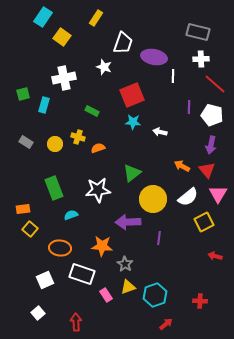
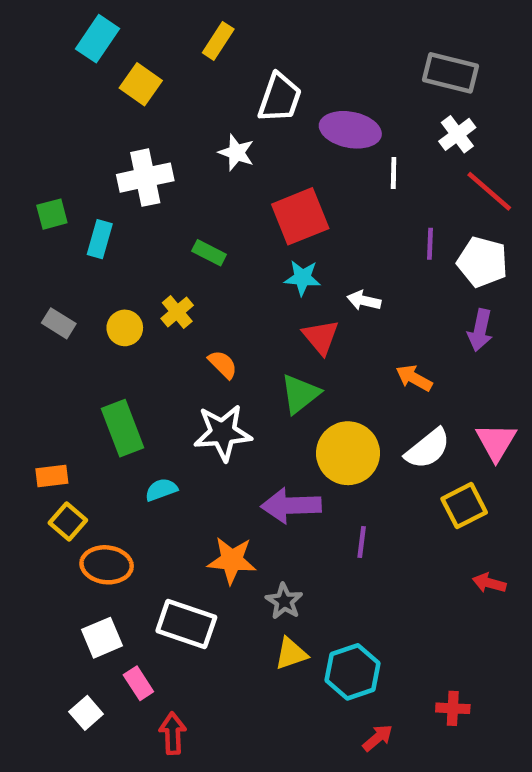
white cross: (201, 59) -> (457, 134), turned -35
yellow cross: (78, 137) -> (177, 312), turned 32
orange semicircle: (98, 148) -> (223, 364), moved, turned 64
red triangle: (207, 170) -> (321, 337), moved
orange ellipse: (60, 248) -> (107, 565), moved
pink rectangle: (106, 295) -> (138, 683), moved
red cross: (200, 301) -> (453, 708), moved

